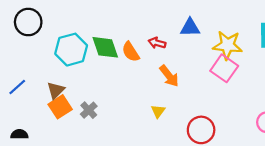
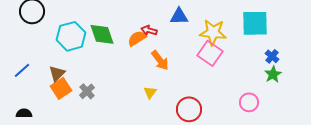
orange semicircle: (131, 52) -> (137, 38), moved, turned 90

